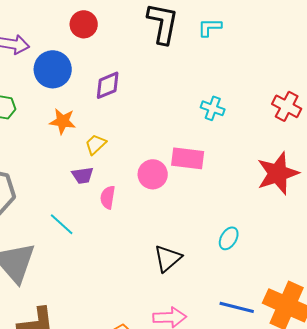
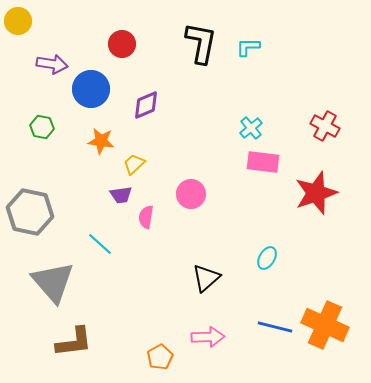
cyan cross: (213, 108) -> (251, 128), turned 30
pink rectangle: (188, 158) -> (263, 162), moved

